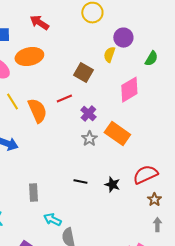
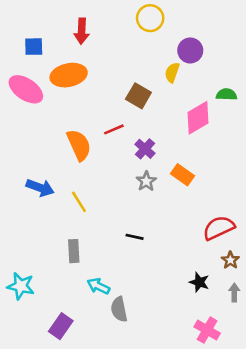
red arrow: (39, 23) -> (82, 31), turned -120
green semicircle: (151, 59) -> (227, 94), moved, turned -119
yellow line: (12, 102) -> (79, 202), moved
orange rectangle: (117, 134) -> (182, 175), size x0.7
black star: (112, 185) -> (199, 282), moved

